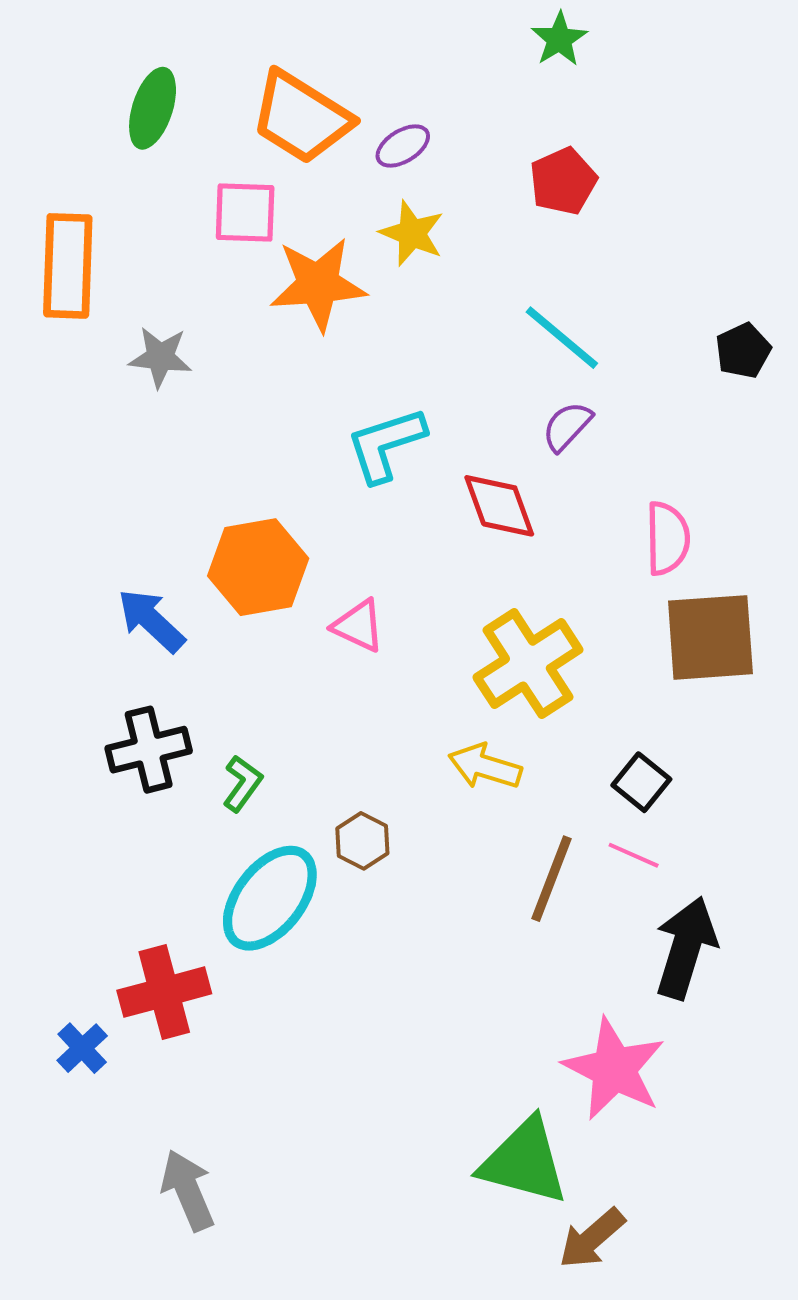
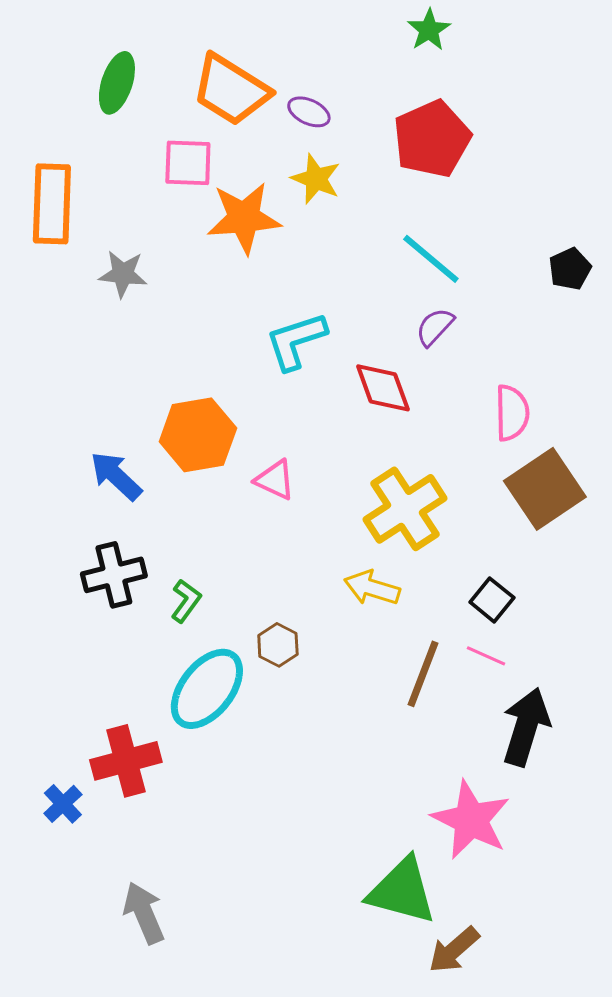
purple ellipse: (403, 146) -> (309, 112), turned 57
red pentagon: (563, 181) -> (432, 139), size x1.5
brown square: (710, 637) -> (545, 489), turned -30

